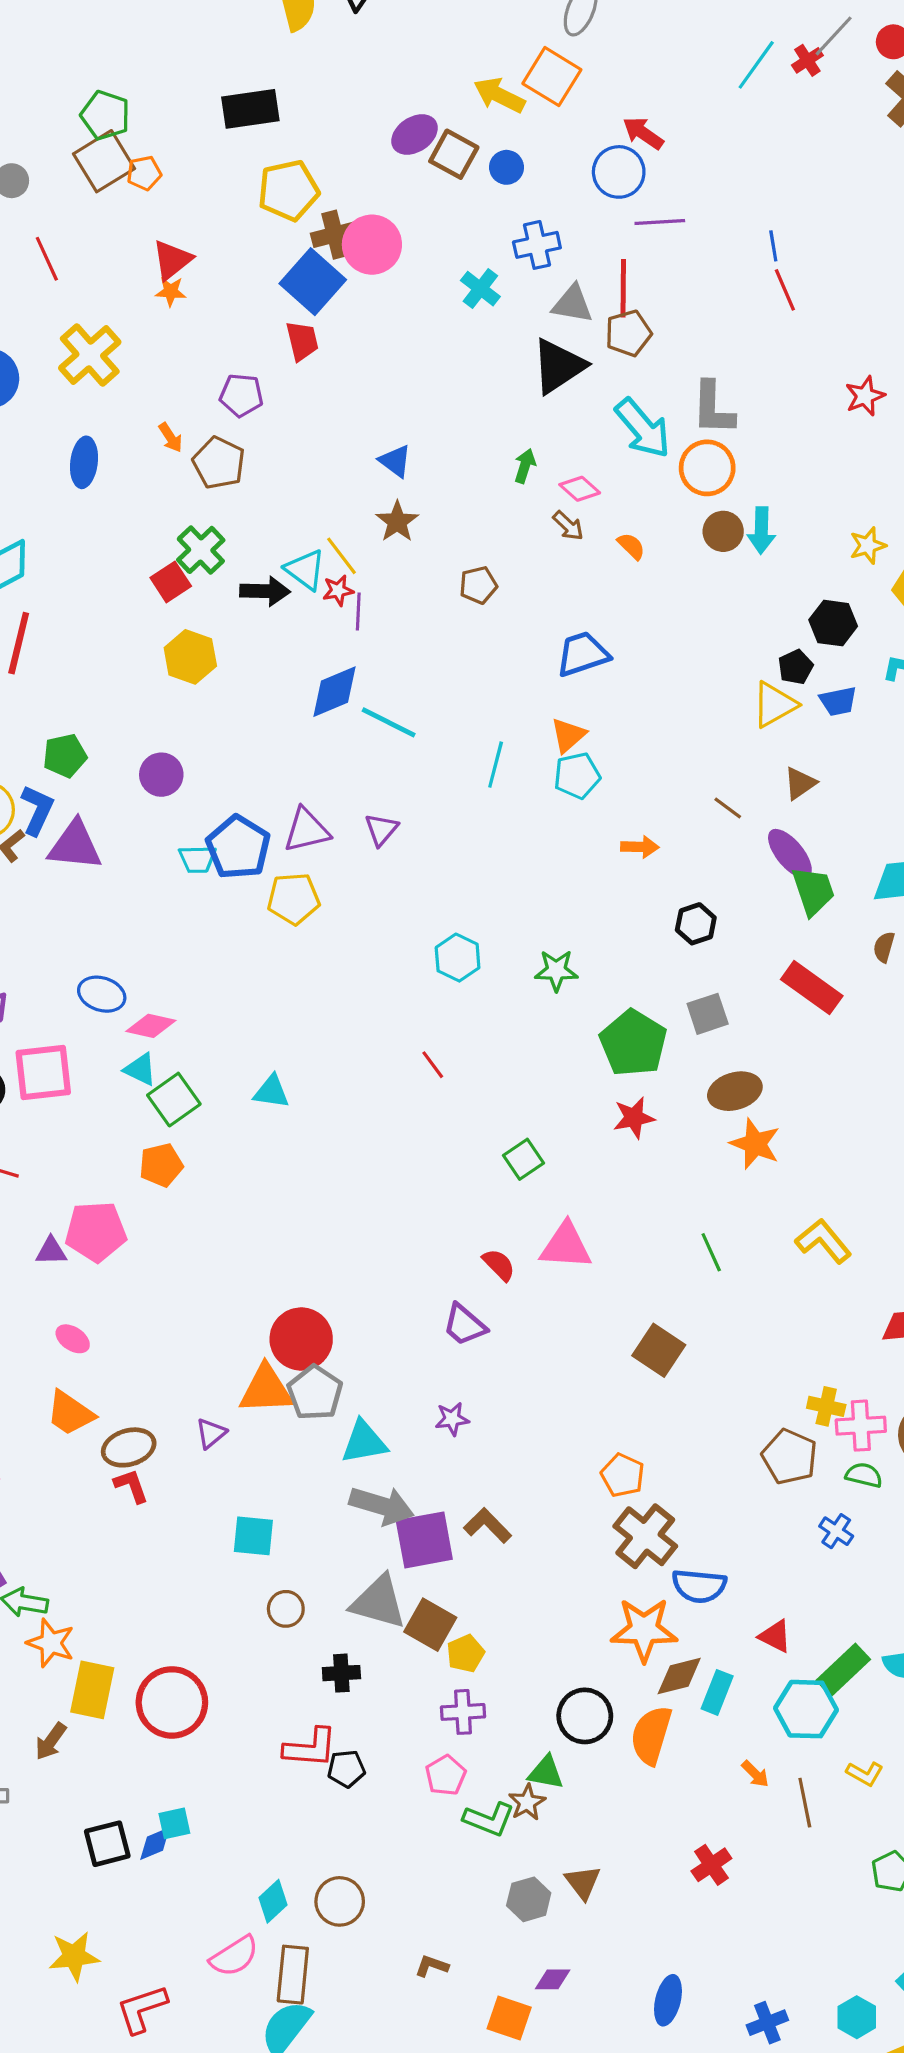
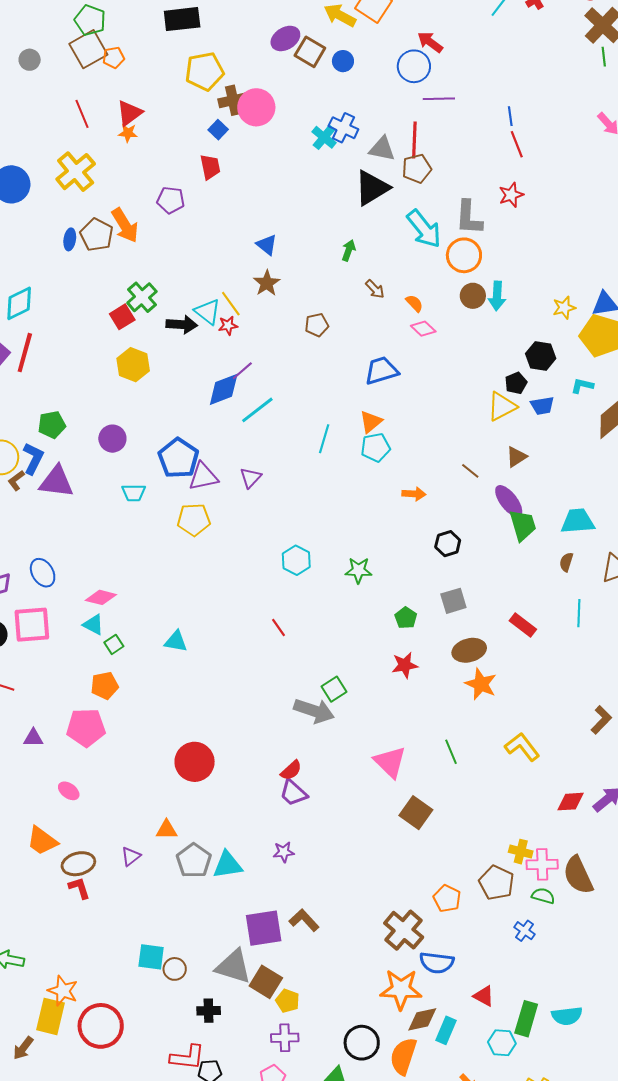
blue cross: (537, 245) -> (343, 128), moved, turned 36
red line: (47, 259) -> (82, 114), moved
blue square: (313, 282) -> (218, 130), size x0.5
red star: (865, 396) -> (511, 195), moved
orange arrow: (171, 437) -> (125, 225), size x1.8
blue ellipse: (84, 462) -> (70, 239), size x0.7
brown pentagon: (219, 463) -> (97, 235), moved
pink diamond: (580, 489) -> (423, 329), moved
purple line: (358, 611) -> (242, 371), moved, turned 45
cyan line: (389, 722) -> (257, 410), turned -66
blue pentagon: (238, 847) -> (178, 458), moved
red rectangle: (812, 988) -> (523, 625), moved, size x0.7
blue ellipse: (102, 994) -> (43, 573), moved, turned 40
green pentagon: (633, 1043) -> (406, 618), size x0.5
green square: (174, 1100) -> (114, 644), size x0.6
pink pentagon: (96, 1232) -> (86, 728), moved
pink triangle: (566, 1246) -> (390, 762), moved, turned 39
red semicircle: (499, 1265) -> (291, 770), moved, turned 90
pink ellipse: (73, 1339) -> (69, 791), moved
red circle: (301, 1339) -> (195, 762), moved
orange triangle: (266, 1390) -> (167, 830), size x0.6
gray pentagon: (315, 1393) -> (194, 861), moved
orange pentagon: (623, 1475) -> (447, 898), moved
gray arrow: (382, 1506) -> (314, 711), moved
cyan square: (253, 1536) -> (151, 957), moved
orange star: (51, 1643) -> (63, 991), moved
yellow pentagon: (466, 1653) -> (287, 1001), turned -30
green rectangle: (843, 1670) -> (526, 1019), turned -32
cyan hexagon: (806, 1709) -> (502, 1043), size x0.7

